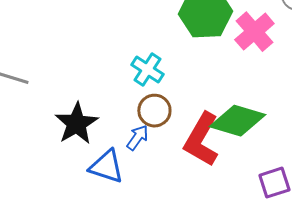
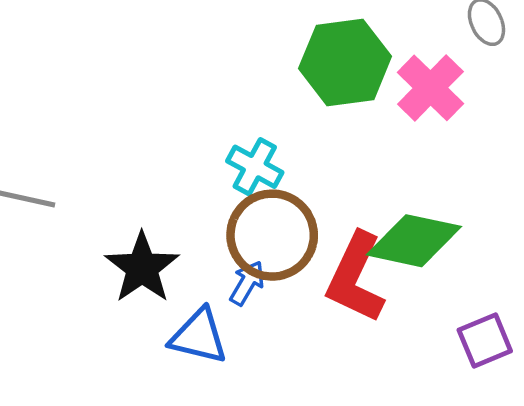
brown circle: (154, 111) -> (272, 235), size x1.6

